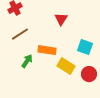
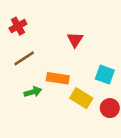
green arrow: (27, 61) -> (33, 92), turned 40

